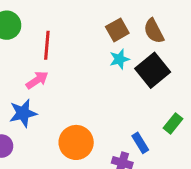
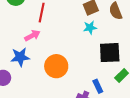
black square: (153, 70) -> (110, 53), moved, turned 30
orange circle: (76, 142) -> (56, 66), moved

